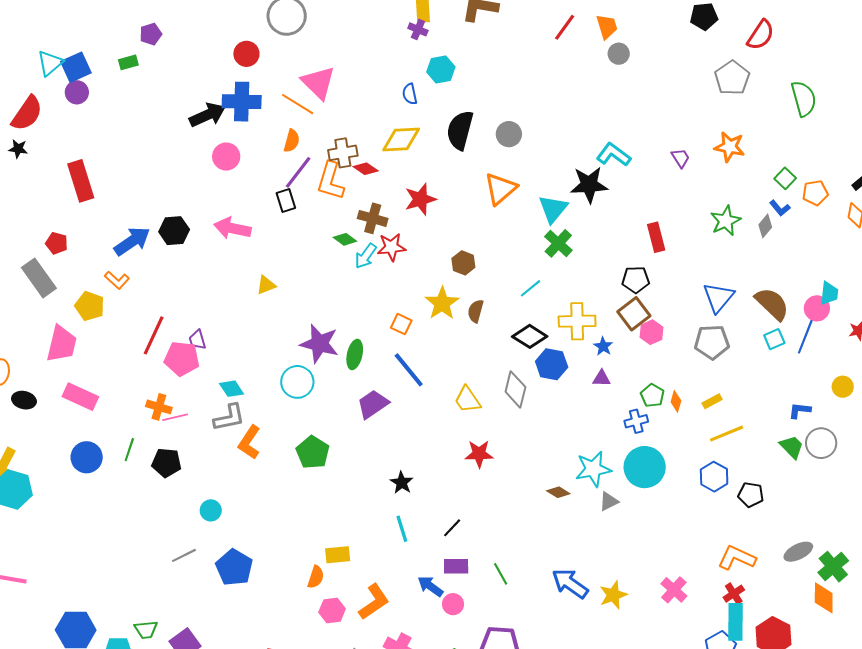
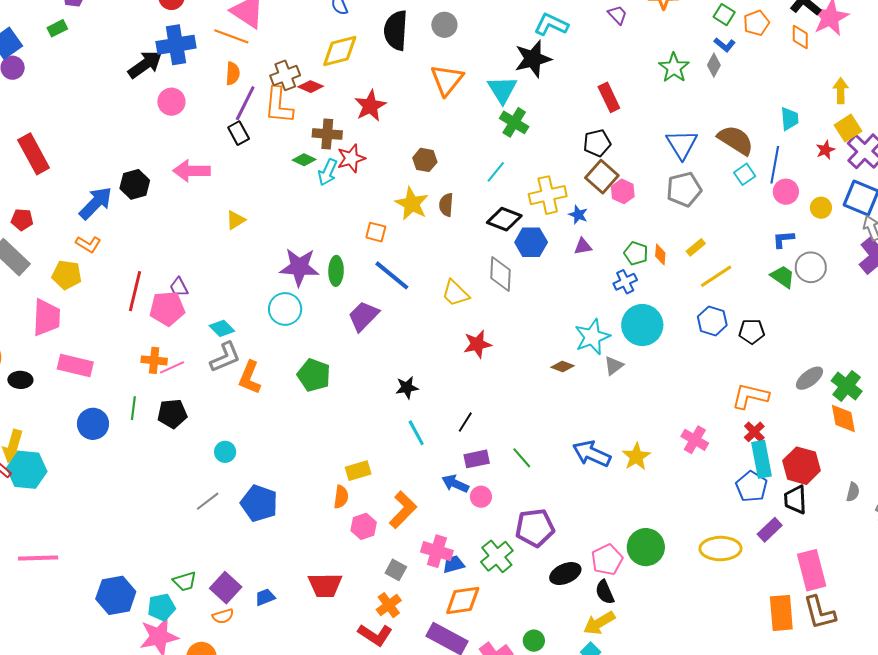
pink circle: (817, 308) -> (786, 192), moved
black star: (402, 483) -> (407, 388), turned -30

